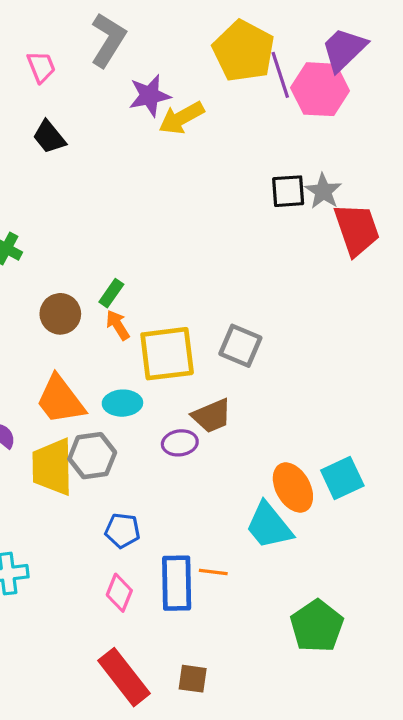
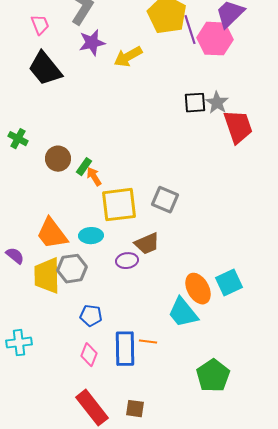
purple star: (150, 96) -> (92, 43), moved
black trapezoid: (49, 137) -> (45, 69), size x1.6
brown circle: (60, 314) -> (58, 159), moved
orange arrow: (118, 325) -> (94, 177), moved

